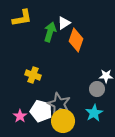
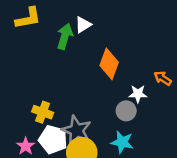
orange diamond: (76, 40) -> (109, 64), moved
yellow cross: (33, 75) -> (43, 112), moved
cyan star: (94, 113) -> (122, 142), turned -30

